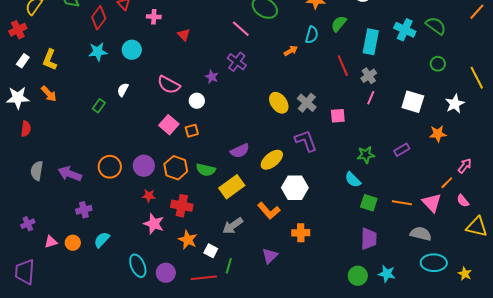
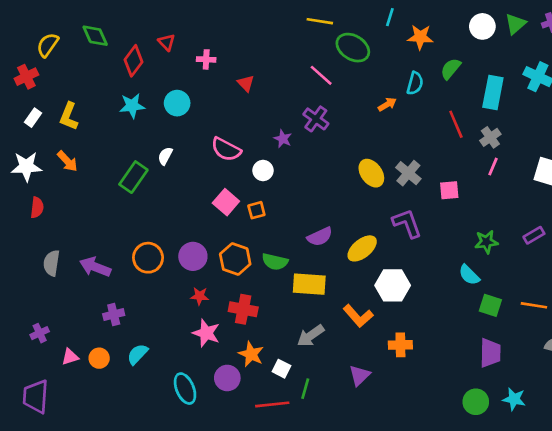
green rectangle: (99, 106) -> (133, 177), size x1.6
yellow rectangle: (232, 187) -> (309, 284), turned 40
purple circle: (166, 273) -> (227, 378), moved

